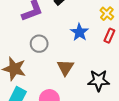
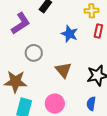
yellow cross: (107, 14) -> (92, 11), turned -32

